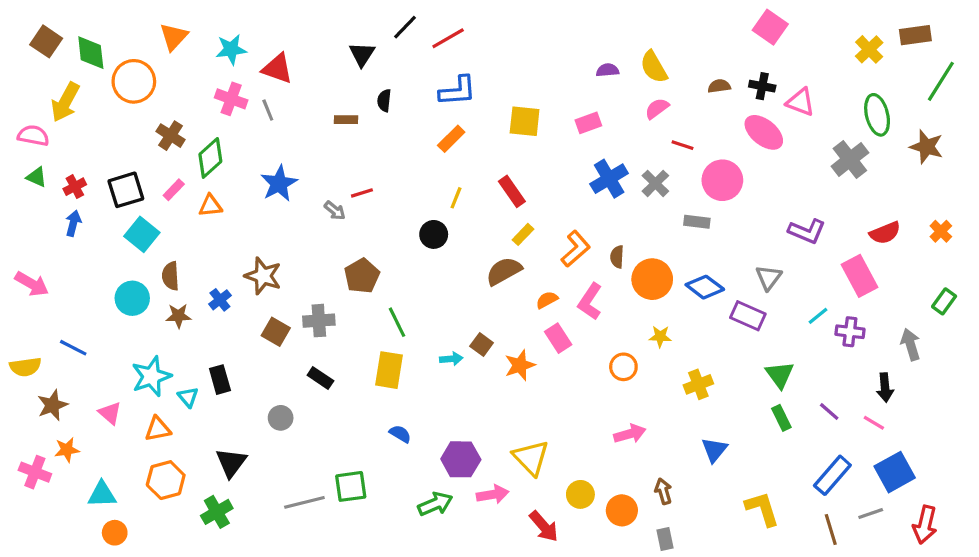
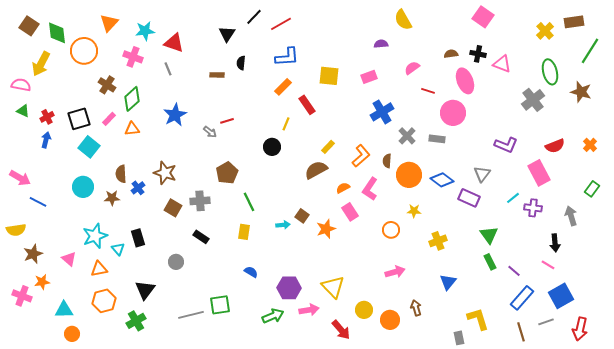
yellow semicircle: (654, 67) -> (403, 20), moved
pink cross: (231, 99) -> (133, 57), moved
pink ellipse: (764, 132) -> (465, 81), moved, turned 30
gray cross: (655, 183) -> (407, 136), moved
red rectangle: (512, 191) -> (307, 105), moved
brown semicircle: (171, 276) -> (121, 174), moved
blue line: (73, 348) -> (38, 202), moved
yellow rectangle: (389, 370) -> (244, 232), size x0.7
purple line: (829, 411) -> (514, 271), moved
gray rectangle: (665, 539) -> (459, 338), moved

